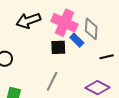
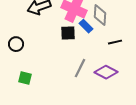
gray line: (52, 81) -> (80, 68), moved

